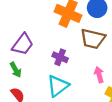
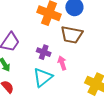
pink arrow: (99, 75) -> (62, 63), moved

